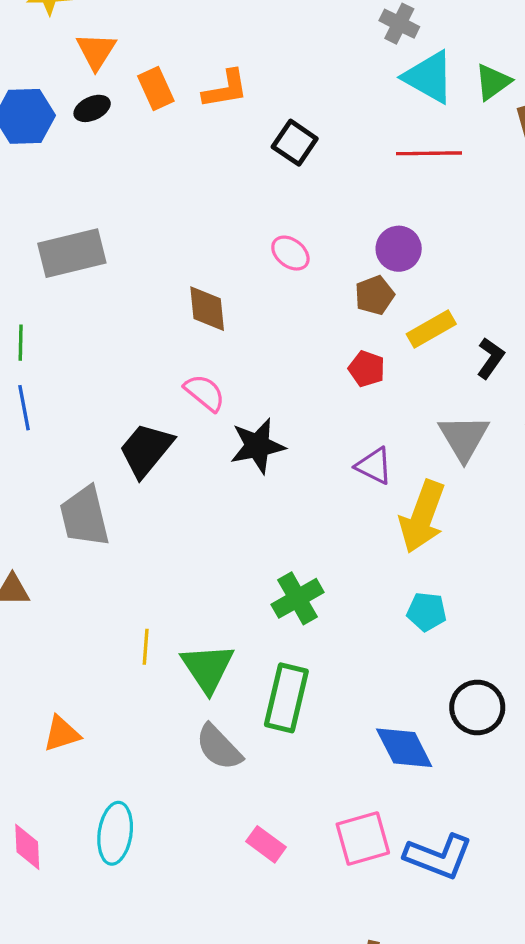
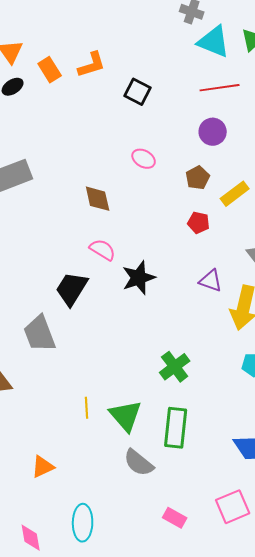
purple circle: (399, 249) -> (213, 132), moved

